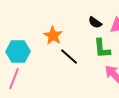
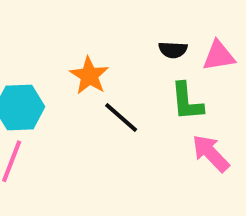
black semicircle: (95, 22) -> (173, 50), turned -32

